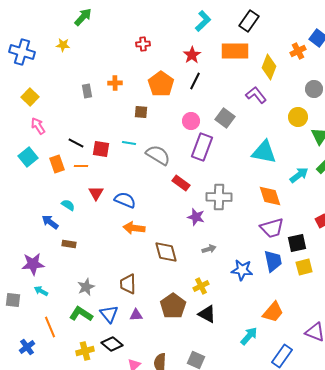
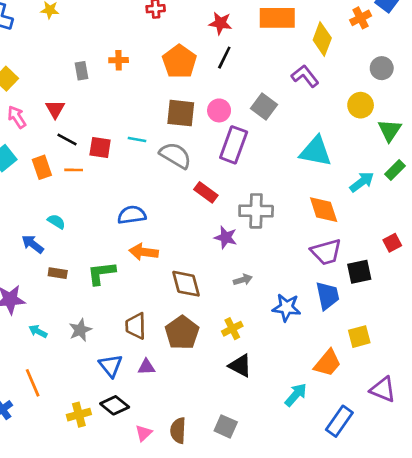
red star: (192, 55) -> (220, 23), turned -30
brown square: (141, 112) -> (181, 113), moved, size x1.6
red triangle: (96, 193) -> (55, 109), moved
blue semicircle: (125, 200) -> (132, 215), turned -30
yellow square: (304, 267) -> (359, 337), moved
cyan arrow: (41, 291) -> (38, 331), moved
brown pentagon: (173, 306) -> (182, 333), moved
green L-shape: (81, 314) -> (101, 273), moved, turned -40

